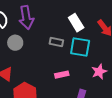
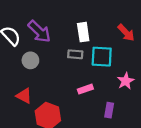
purple arrow: (26, 18) -> (39, 31), turned -30
white rectangle: (76, 23) -> (83, 32), moved, turned 30

